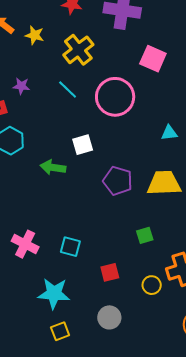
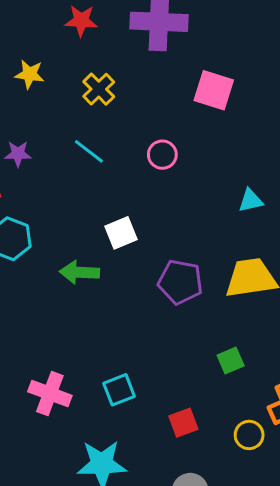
yellow cross: (78, 50) -> (99, 89), size x0.7
pink circle: (115, 97) -> (162, 155), size x0.5
cyan square: (70, 247) -> (119, 390), turned -30

